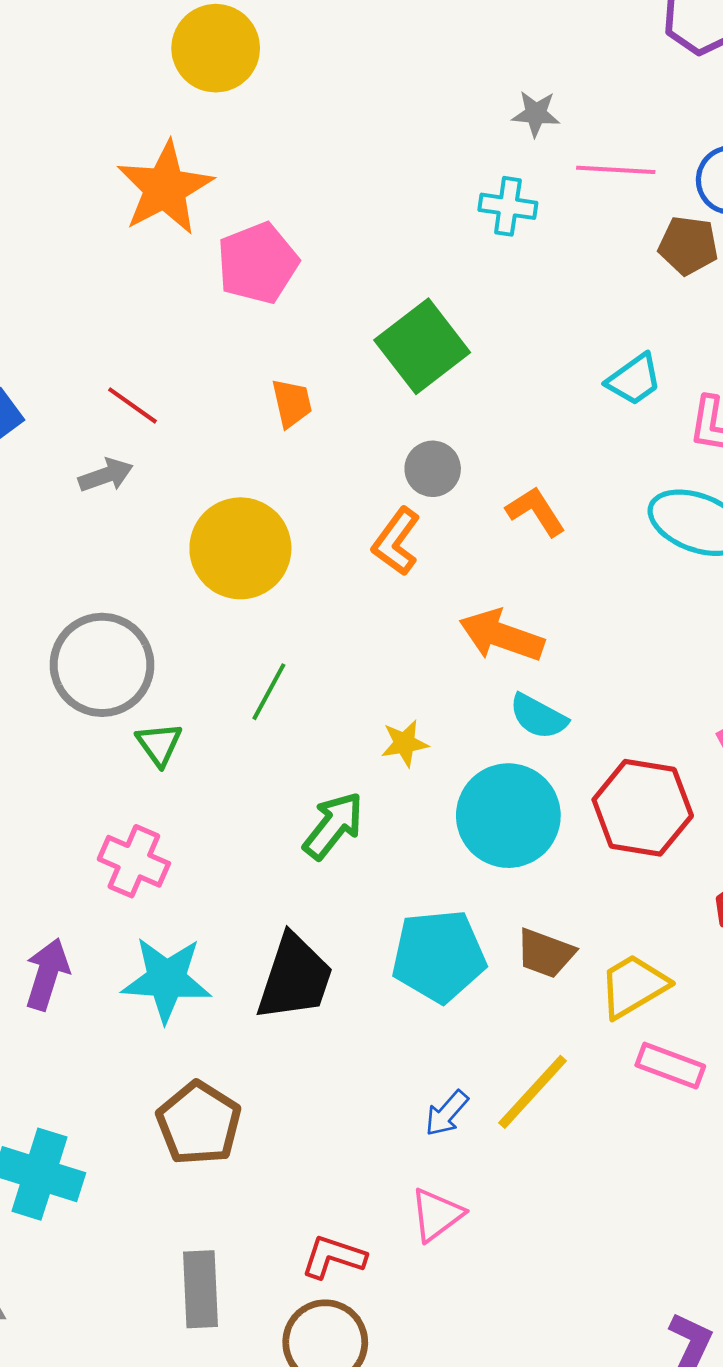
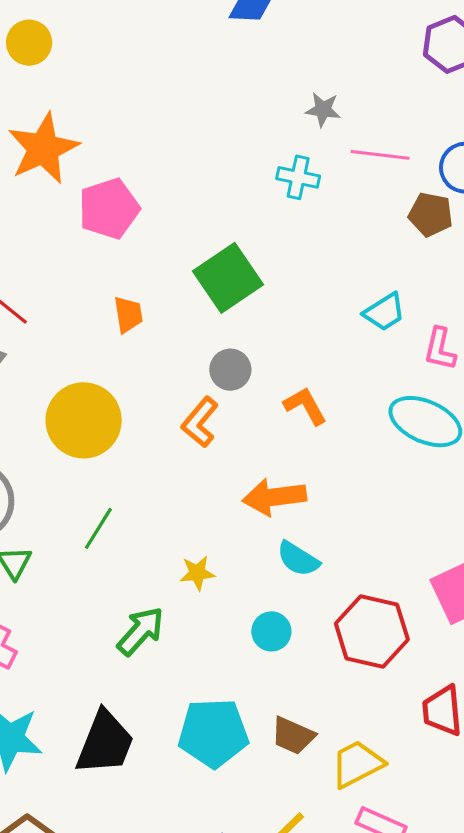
yellow circle: (216, 48) -> (29, 43), moved, size x0.7
orange arrow: (502, 636) -> (274, 497), turned -30
cyan circle: (508, 816) -> (271, 631), size x0.5

